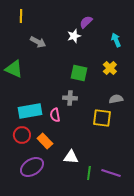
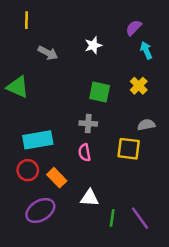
purple semicircle: (86, 22) -> (134, 28), moved
pink semicircle: (55, 115) -> (84, 152), moved
purple line: (111, 173) -> (140, 218), turned 36

